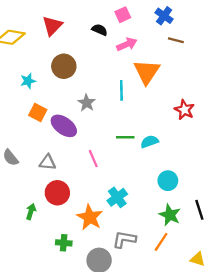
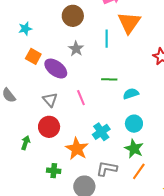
brown circle: (64, 66) -> (73, 16), moved
cyan semicircle: (150, 142) -> (131, 94), moved
gray triangle: (48, 162) -> (50, 100), moved, turned 42
cyan circle: (168, 181) -> (134, 124), moved
green star: (170, 215) -> (134, 149), moved

